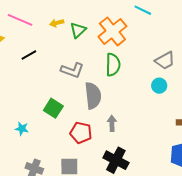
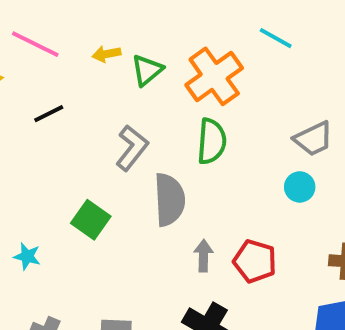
gray L-shape: (72, 70) -> (132, 148), turned -75
red pentagon: (81, 133) -> (255, 261), moved

